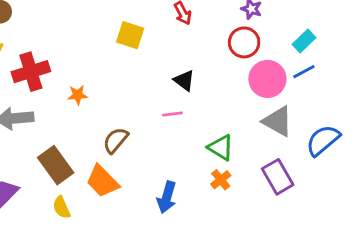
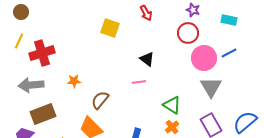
cyan rectangle: (304, 41) -> (229, 20), moved, turned 56
orange star: (78, 95) -> (74, 81), moved
gray triangle: (278, 121) -> (211, 87), turned 30
blue semicircle: (323, 140) -> (245, 122), moved
brown rectangle: (56, 165) -> (43, 114), moved, turned -75

